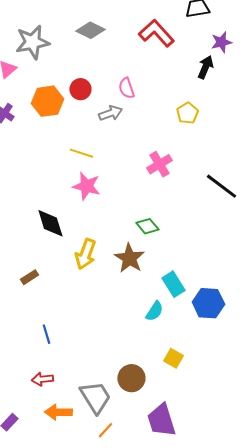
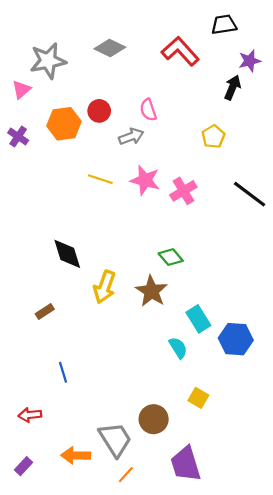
pink star: (86, 186) -> (145, 180), moved
black line: (221, 186) -> (250, 194), moved
cyan semicircle: (154, 311) -> (178, 348), turned -65
red arrow: (42, 379) -> (30, 415), moved

